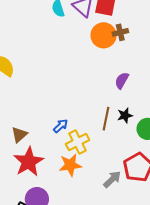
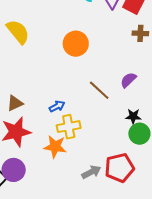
orange circle: (104, 35) -> (76, 44), moved
black star: (125, 115) -> (133, 116), moved
brown line: (106, 119) -> (99, 90), moved, turned -75

